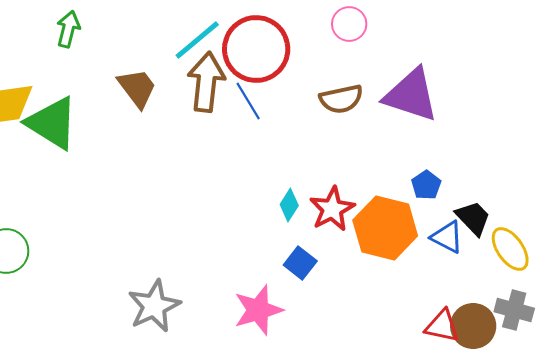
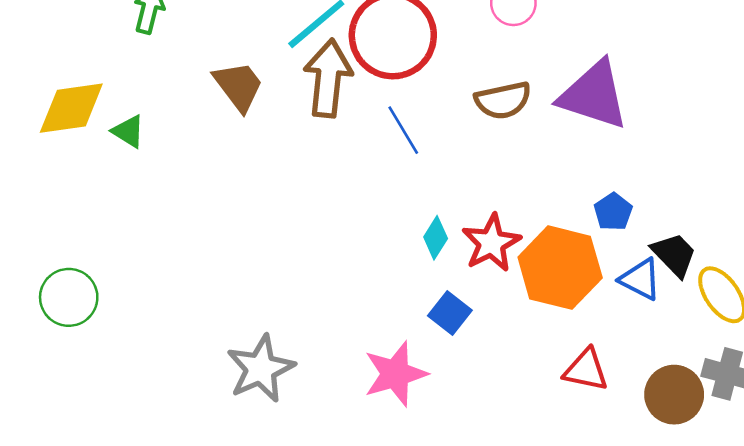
blue line: (248, 101) -> (403, 130), moved
green triangle: (52, 123) -> (128, 131), size x0.5
red triangle: (442, 326) -> (586, 370), moved

